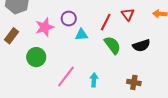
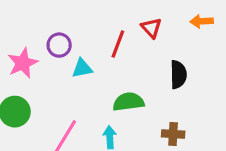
green semicircle: (112, 45) -> (128, 102), moved, turned -54
black semicircle: (141, 46) -> (178, 75), turned -66

